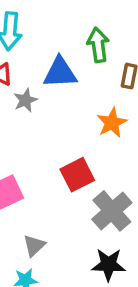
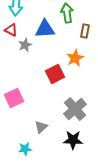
red square: (77, 175) -> (55, 74), moved
gray triangle: (34, 246) -> (41, 127), moved

